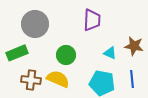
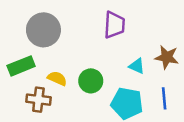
green circle: (66, 55) -> (91, 81), moved
yellow semicircle: (58, 79) -> (57, 78), moved, size x0.7

